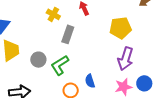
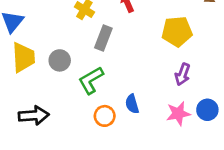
purple arrow: (126, 59) -> (183, 74), size x0.7
gray circle: (38, 60) -> (60, 60), moved

